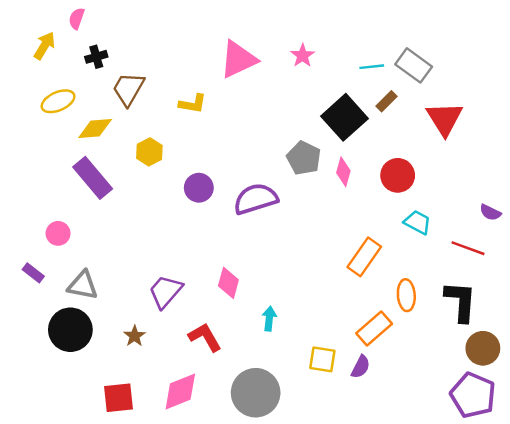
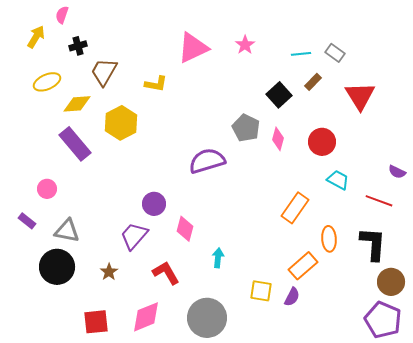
gray rectangle: (414, 65) -> (335, 53), size x0.7
black square: (345, 117) -> (279, 95), size x0.7
yellow hexagon: (149, 152) -> (121, 123), size x1.5
purple circle: (199, 188) -> (154, 204), moved

